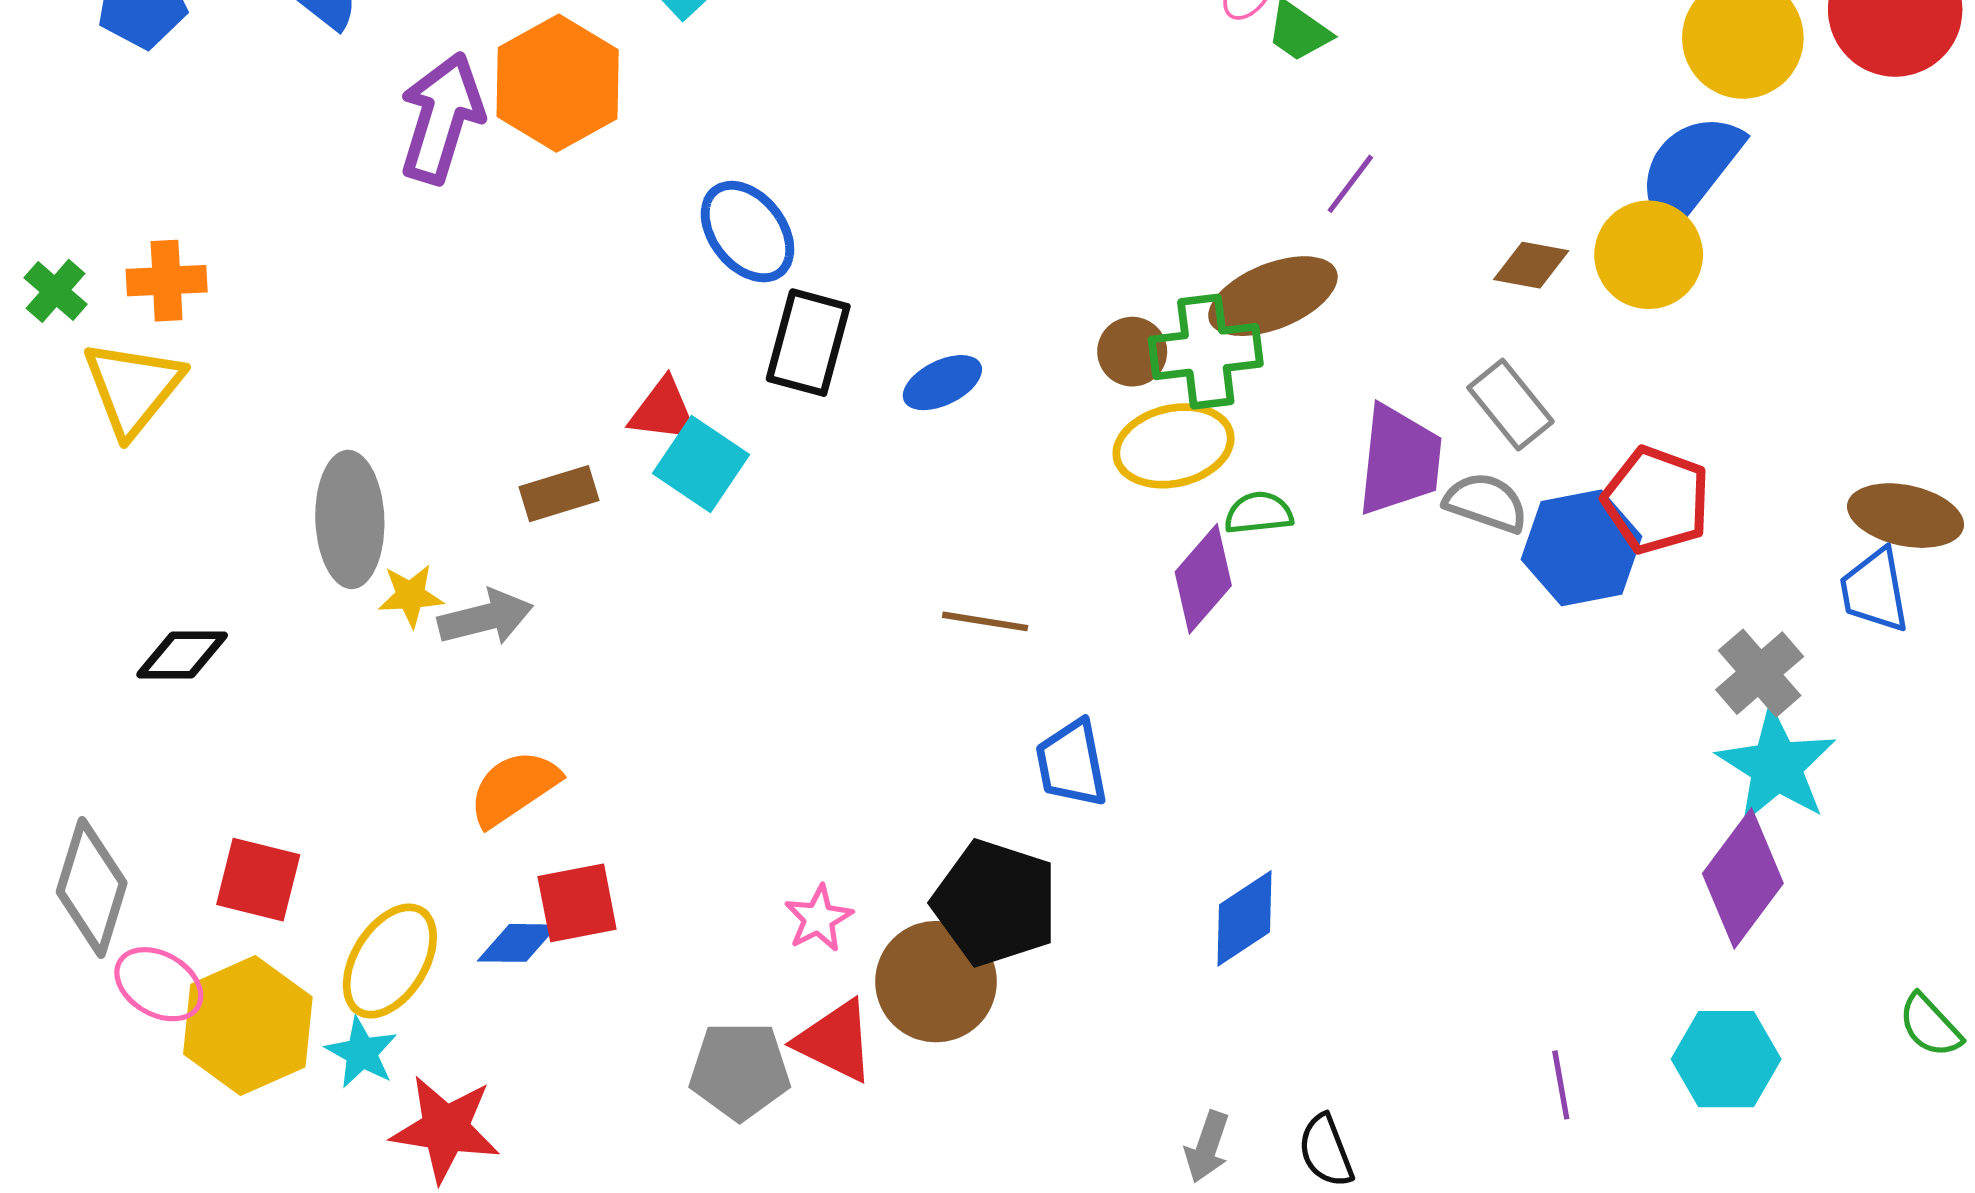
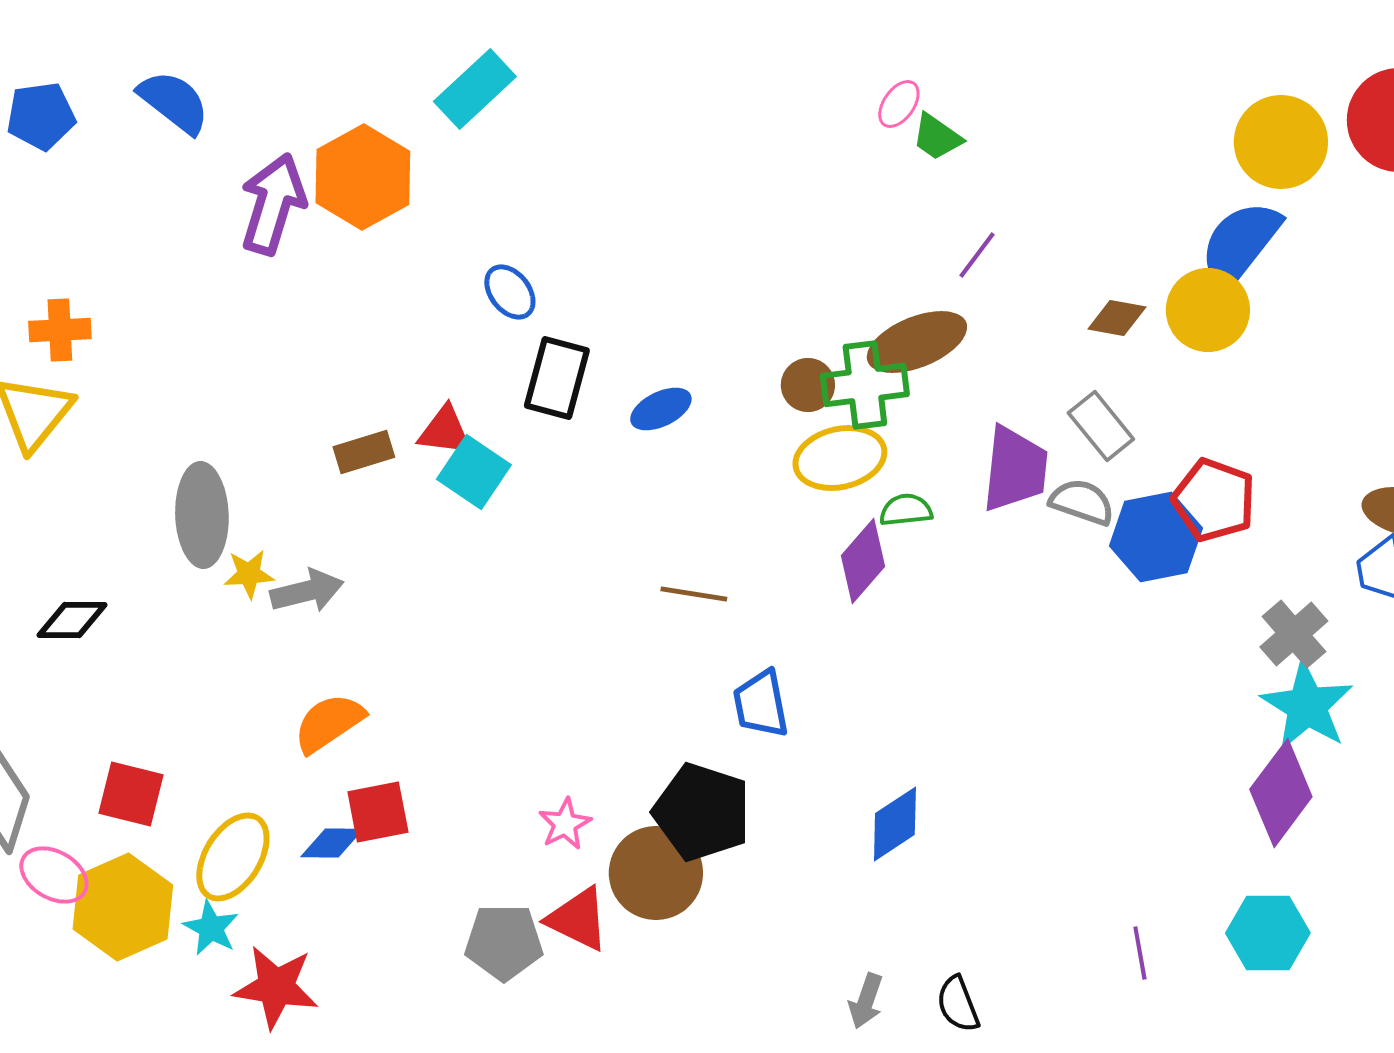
blue ellipse: (747, 232) -> (510, 292), size x0.7
brown rectangle: (559, 494) -> (364, 452), moved

